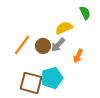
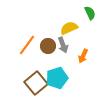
gray arrow: (58, 45) -> (63, 45), turned -63
brown square: (31, 83) -> (36, 83), turned 35

